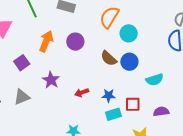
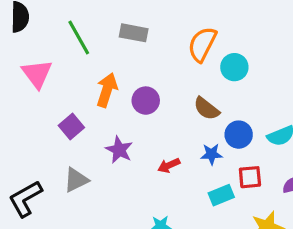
purple circle: (75, 42) -> (146, 101), moved
blue circle: (129, 62) -> (239, 135), moved
blue star: (109, 96) -> (211, 154), moved

